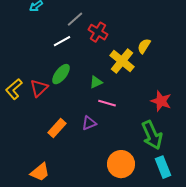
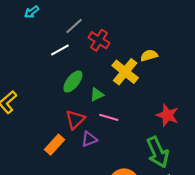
yellow semicircle: (144, 46) -> (149, 55), turned 42
green ellipse: (61, 74) -> (73, 82), moved
red triangle: (39, 88) -> (75, 120), moved

